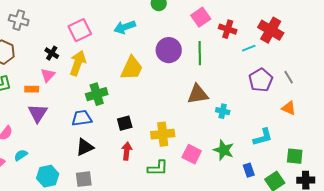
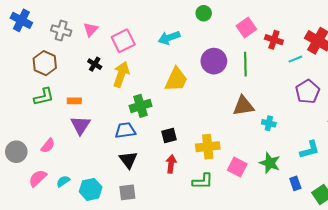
pink triangle: (48, 75) -> (91, 30), moved
black triangle: (85, 147) -> (128, 160), turned -42
cyan semicircle: (21, 155) -> (63, 181), moved

